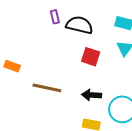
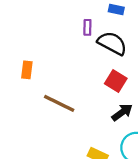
orange rectangle: (12, 66) -> (27, 70), turned 63
black arrow: (92, 95) -> (122, 112), moved, turned 126

